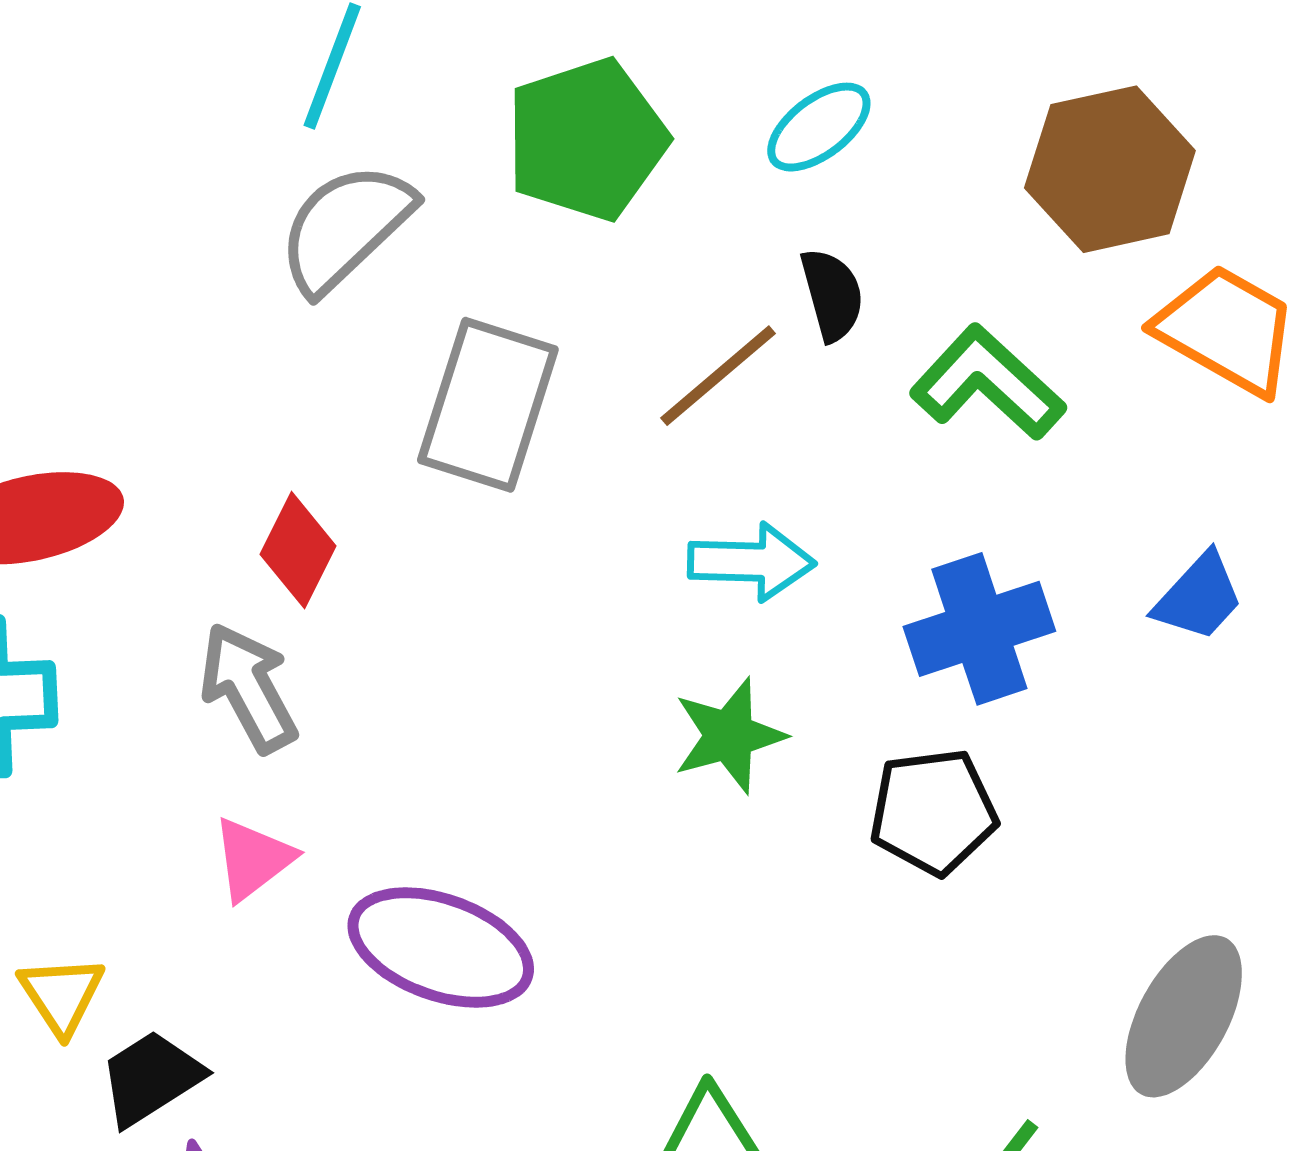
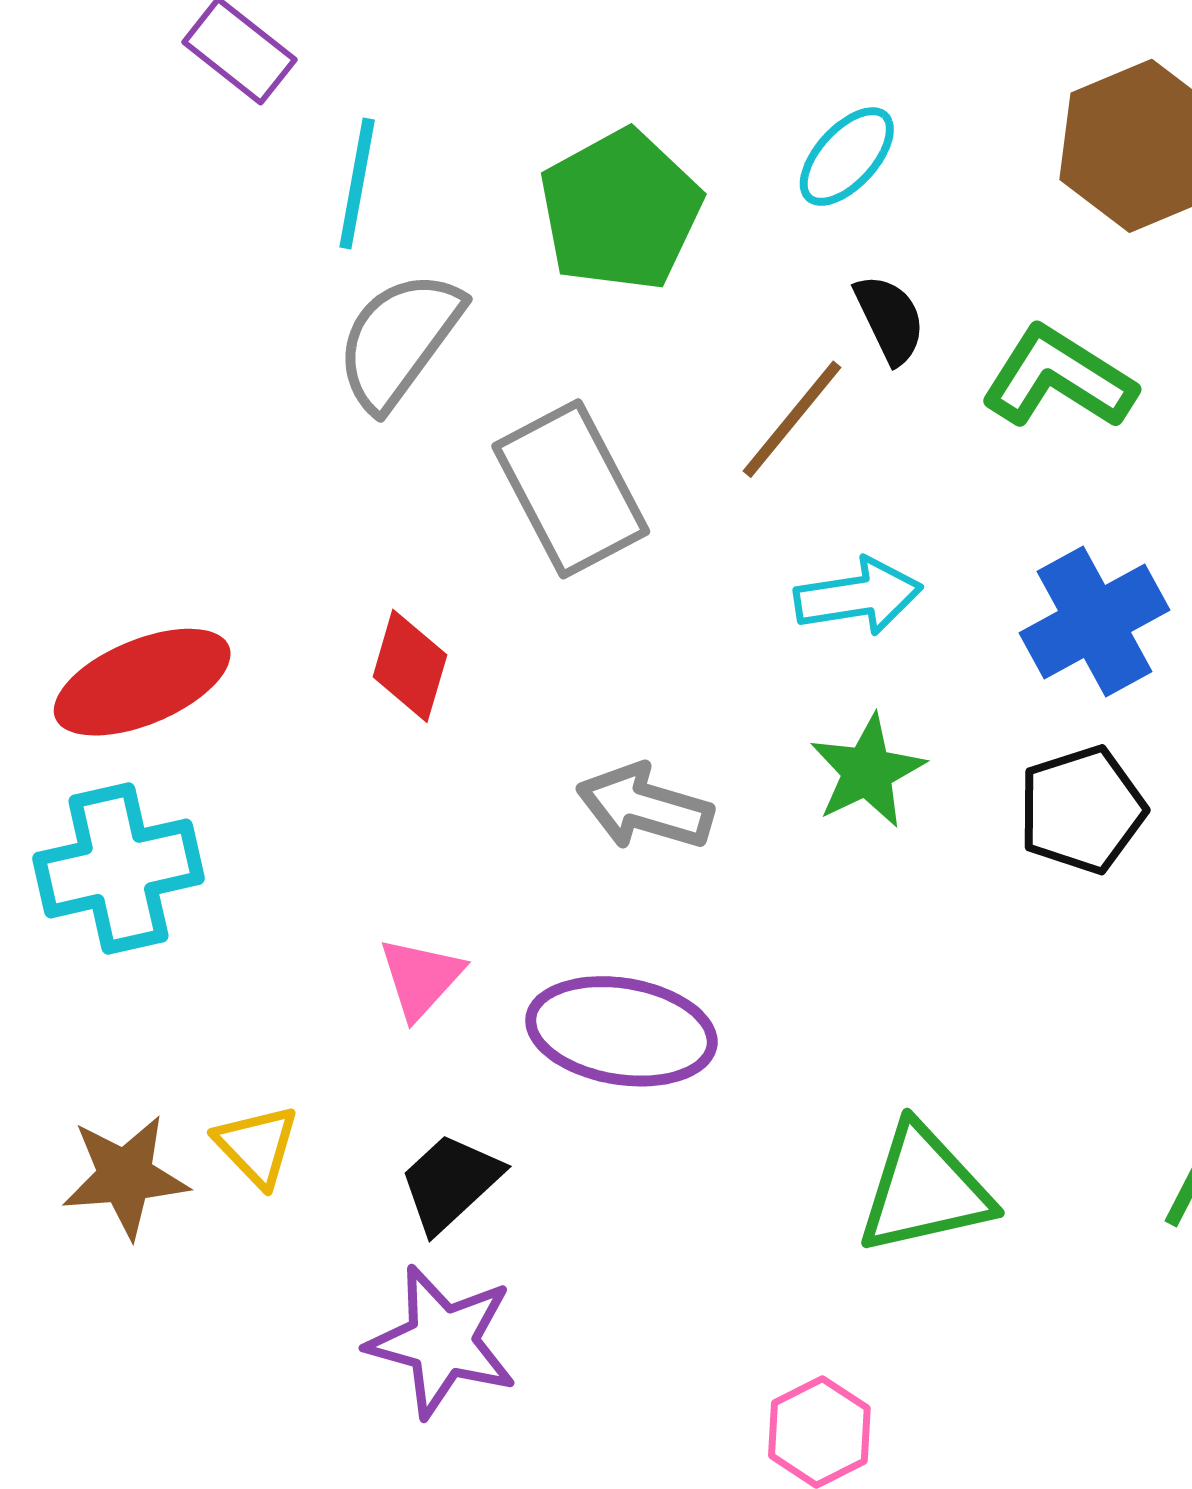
gray rectangle: (488, 405) -> (571, 489), turned -35
gray arrow: (248, 688) -> (645, 807), moved, turned -35
black trapezoid: (151, 1078) -> (450, 1182), moved

